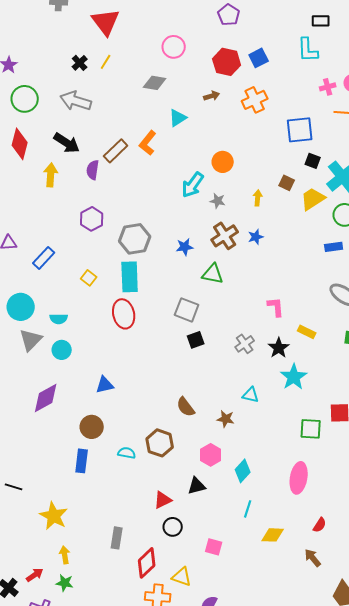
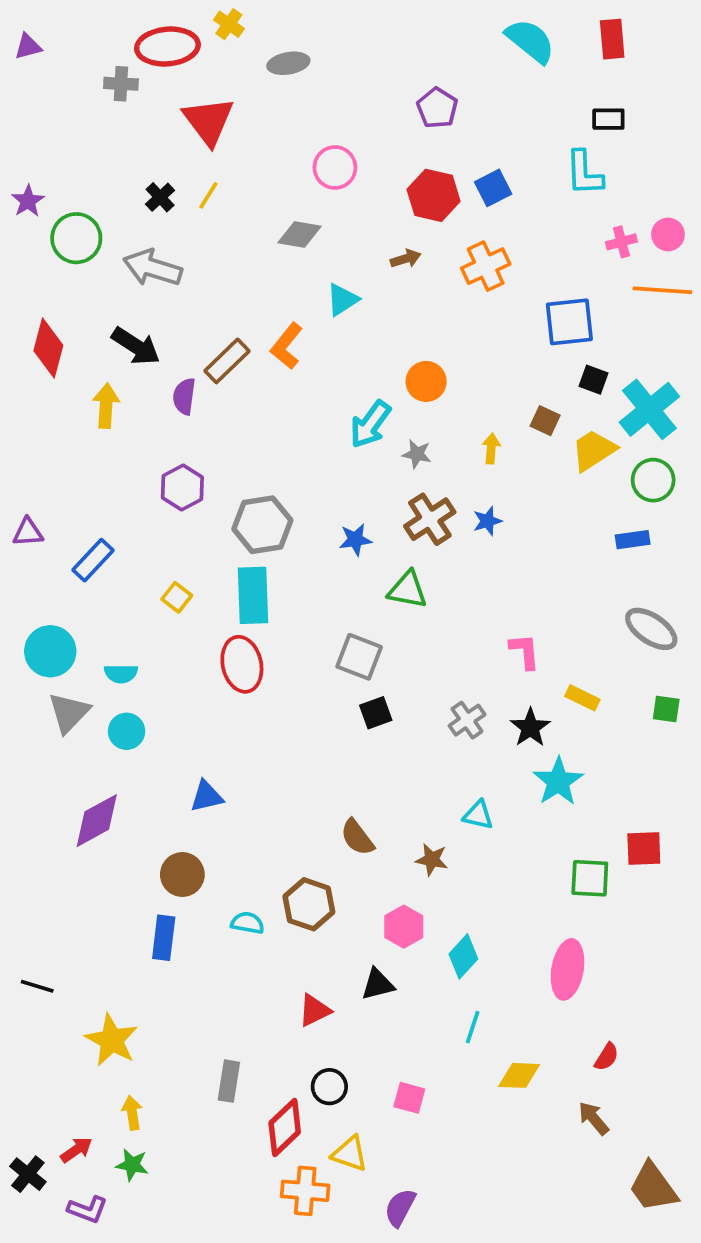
green circle: (25, 99) -> (76, 238), moved
black circle: (173, 527) -> (329, 1087), moved

